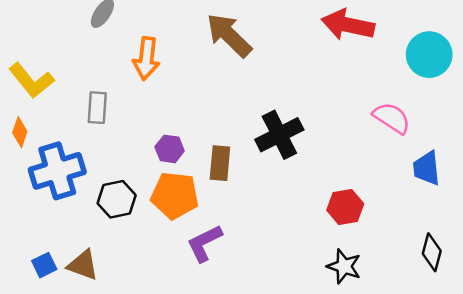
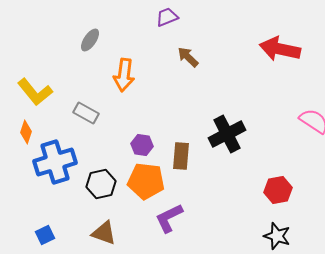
brown arrow: (229, 35) -> (188, 57), size x0.6
gray rectangle: (97, 108) -> (86, 113), turned -65
brown triangle: (83, 265) -> (104, 233), moved

